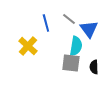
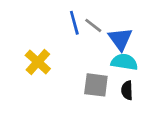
blue line: (46, 23) -> (74, 23), moved
cyan semicircle: (76, 46) -> (124, 62), moved, turned -90

